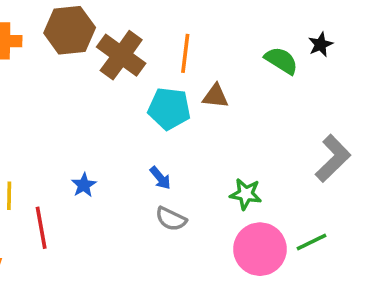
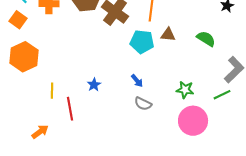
green semicircle: (281, 61) -> (206, 39), moved
green line: (312, 242) -> (222, 95), moved

